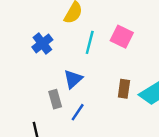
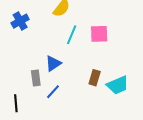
pink square: (122, 37) -> (99, 34), turned -36
blue cross: (42, 43) -> (20, 21), moved

